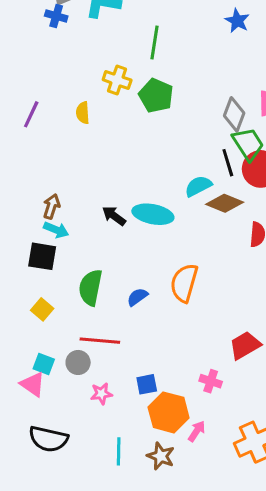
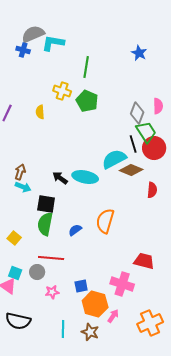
cyan semicircle: (198, 186) -> (114, 159), size x1.4
black square: (42, 256) -> (46, 204), moved
red trapezoid: (245, 345) -> (144, 261), turned 45
pink cross: (211, 381) -> (122, 284), size x1.6

